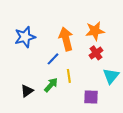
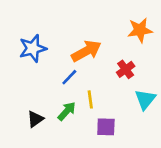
orange star: (95, 31) -> (140, 30), moved
orange arrow: (66, 39) -> (86, 51), turned 75
purple square: (91, 97) -> (106, 127), moved

